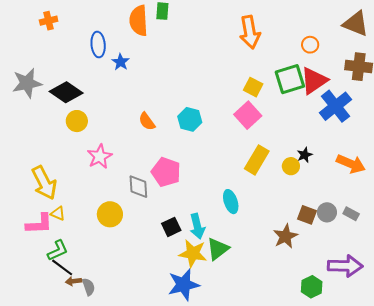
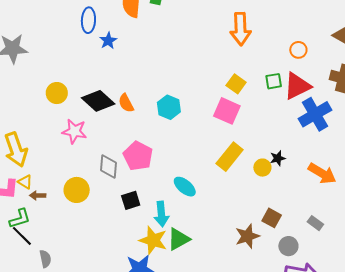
green square: (290, 79) -> (274, 81), size x0.6
black diamond: (66, 92) -> (98, 101), moved
pink square: (248, 115) -> (227, 111), turned -32
pink star: (100, 157) -> (74, 131), turned 30
cyan ellipse: (231, 202) -> (185, 187), moved, turned -40
gray circle: (327, 212) -> (288, 246), moved
black square: (171, 227) -> (131, 200), moved
brown arrow: (73, 281) -> (38, 195), moved

